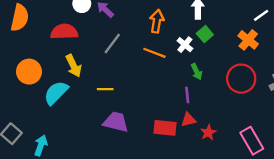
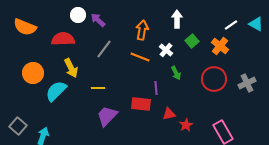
orange semicircle: (20, 18) -> (25, 27), turned 100
green square: (205, 34) -> (192, 41), moved
purple line: (187, 95) -> (156, 88), moved
purple trapezoid: (116, 122) -> (107, 116), turned -60
red rectangle: (165, 128) -> (141, 104), moved

